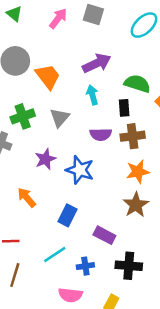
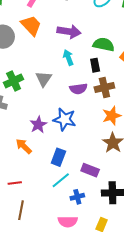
purple arrow: (97, 63) -> (69, 31), turned 40
orange trapezoid: (48, 76) -> (31, 25), moved
purple star: (45, 159) -> (38, 125), moved
cyan line: (55, 254) -> (61, 180), moved

